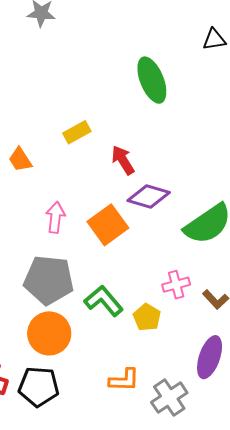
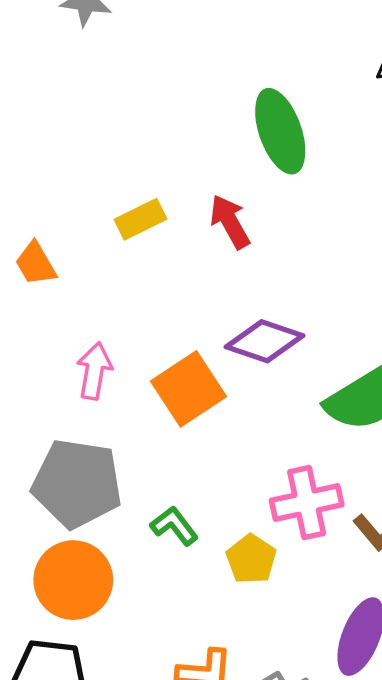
red arrow: (123, 160) -> (230, 222), moved
pink cross: (176, 285) -> (307, 503), size x1.4
green L-shape: (104, 301) -> (174, 526), size x0.7

